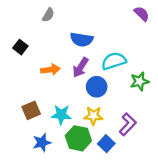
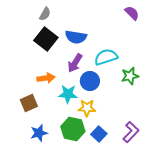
black square: (20, 47) -> (46, 39), moved, size x1.6
orange arrow: (50, 70) -> (46, 78), moved
cyan star: (61, 115) -> (68, 94), moved
purple L-shape: (128, 124) -> (131, 132), moved

